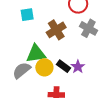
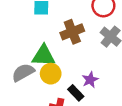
black rectangle: (64, 66) -> (76, 93), moved

